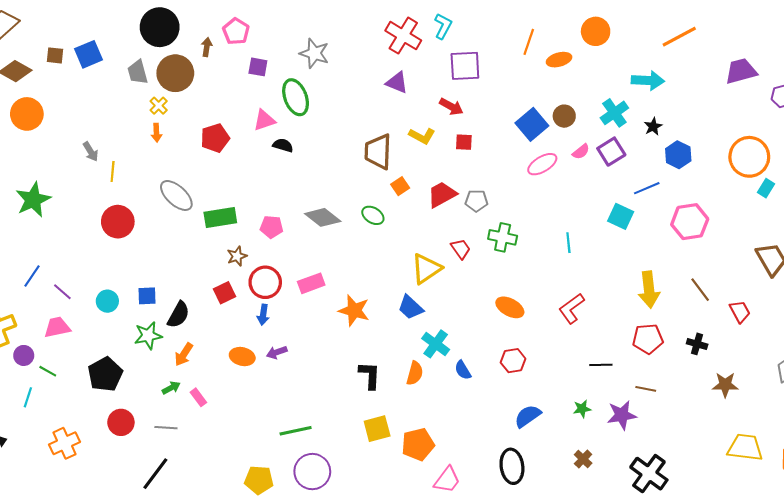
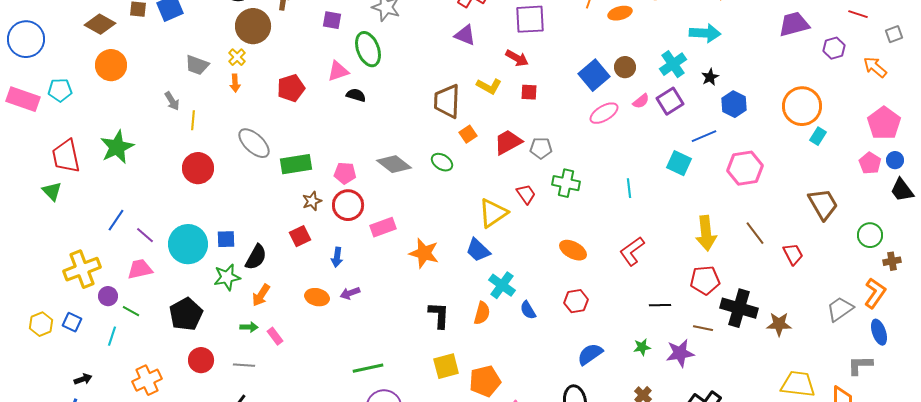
gray trapezoid: (138, 72) -> (197, 65), moved, turned -55
red circle: (265, 282) -> (348, 205), moved
cyan circle: (107, 301) -> (188, 244), size x1.8
black cross: (697, 344) -> (739, 308), moved, size x1.8
green arrow: (171, 388) -> (249, 327), turned 30

